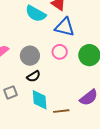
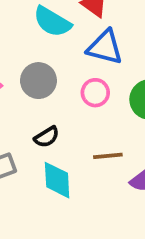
gray circle: (30, 56) -> (38, 81), moved
brown line: (61, 111) -> (108, 156), moved

